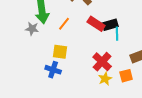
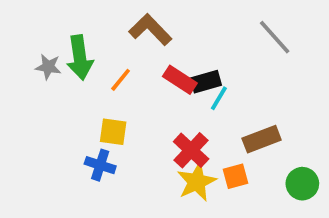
gray star: (32, 29) -> (48, 67), moved
cyan line: (117, 34) -> (219, 98), turned 32
yellow star: (105, 79) -> (197, 182), size x1.5

